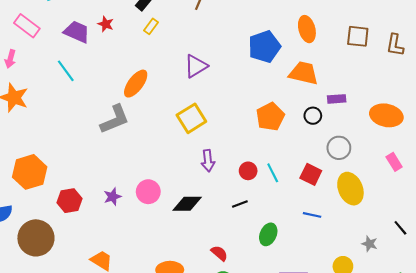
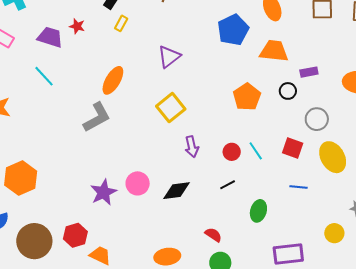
purple star: (112, 197) -> (104, 192), size x1.5
red hexagon: (70, 201) -> (75, 235), moved

